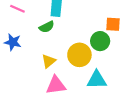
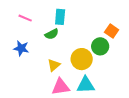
orange square: (113, 24) -> (112, 31), turned 32
cyan triangle: (97, 80) -> (86, 85), moved

